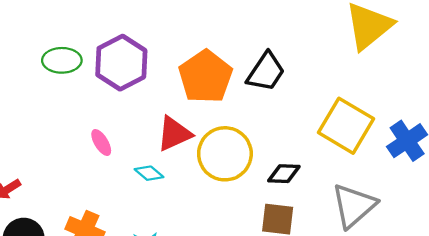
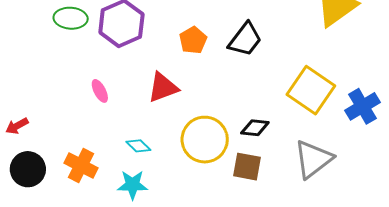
orange pentagon: (206, 77) -> (193, 40), size x0.6
yellow circle: (225, 154) -> (205, 140), moved
cyan diamond: (149, 173) -> (138, 146), moved

